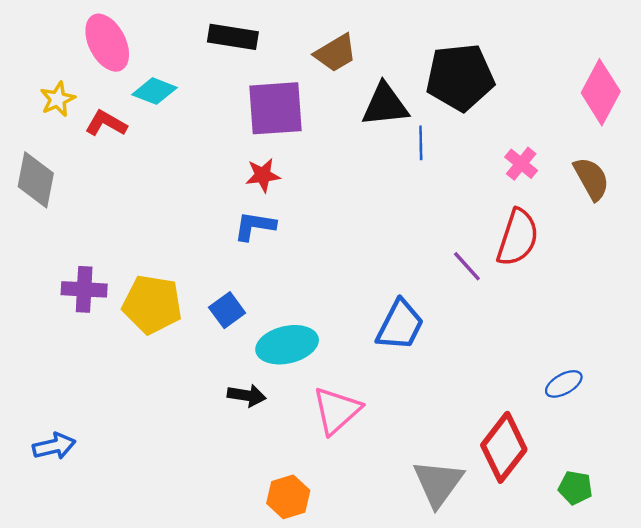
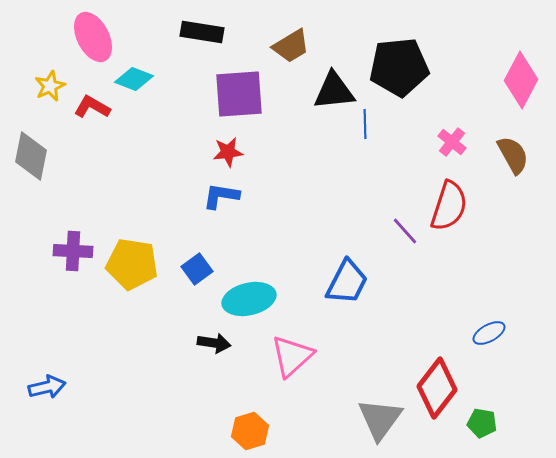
green pentagon: (575, 488) -> (482, 423), moved

